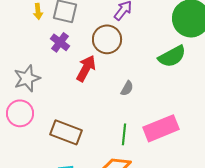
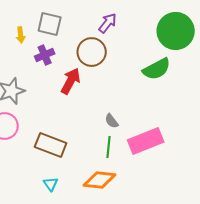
yellow arrow: (38, 11) -> (21, 35), moved
purple cross: (60, 42) -> (45, 55), turned 30
gray semicircle: (127, 88) -> (112, 121), moved, turned 112

